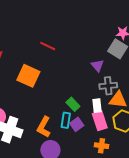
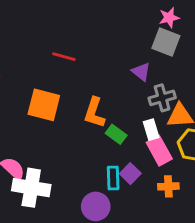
cyan rectangle: (66, 120) -> (113, 178), moved
purple square: (77, 124) -> (130, 174), moved
orange L-shape: (44, 127) -> (94, 113), moved

